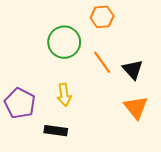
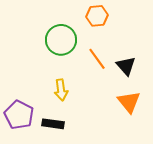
purple pentagon: (20, 103) -> (19, 115), moved

